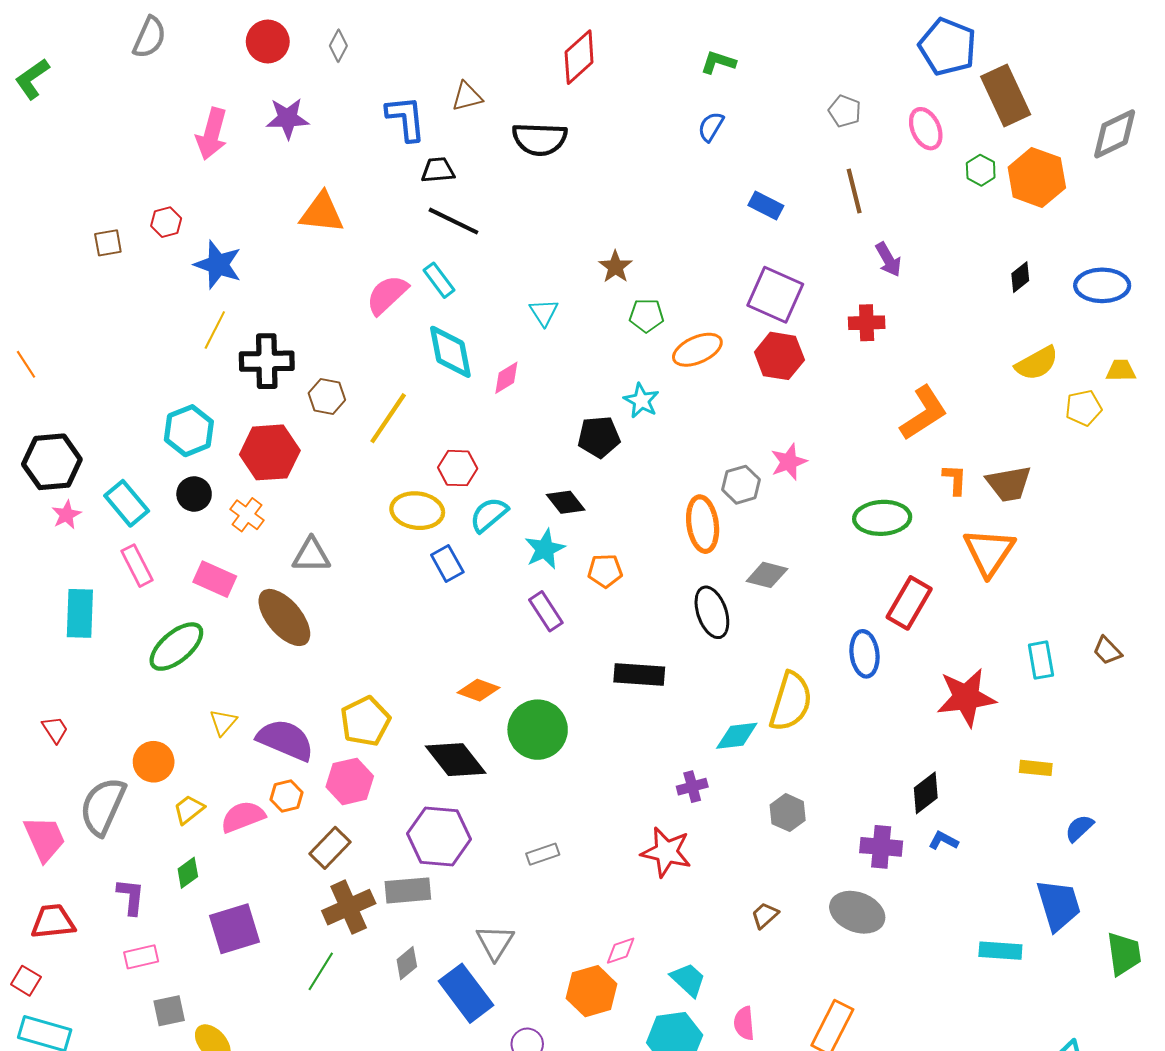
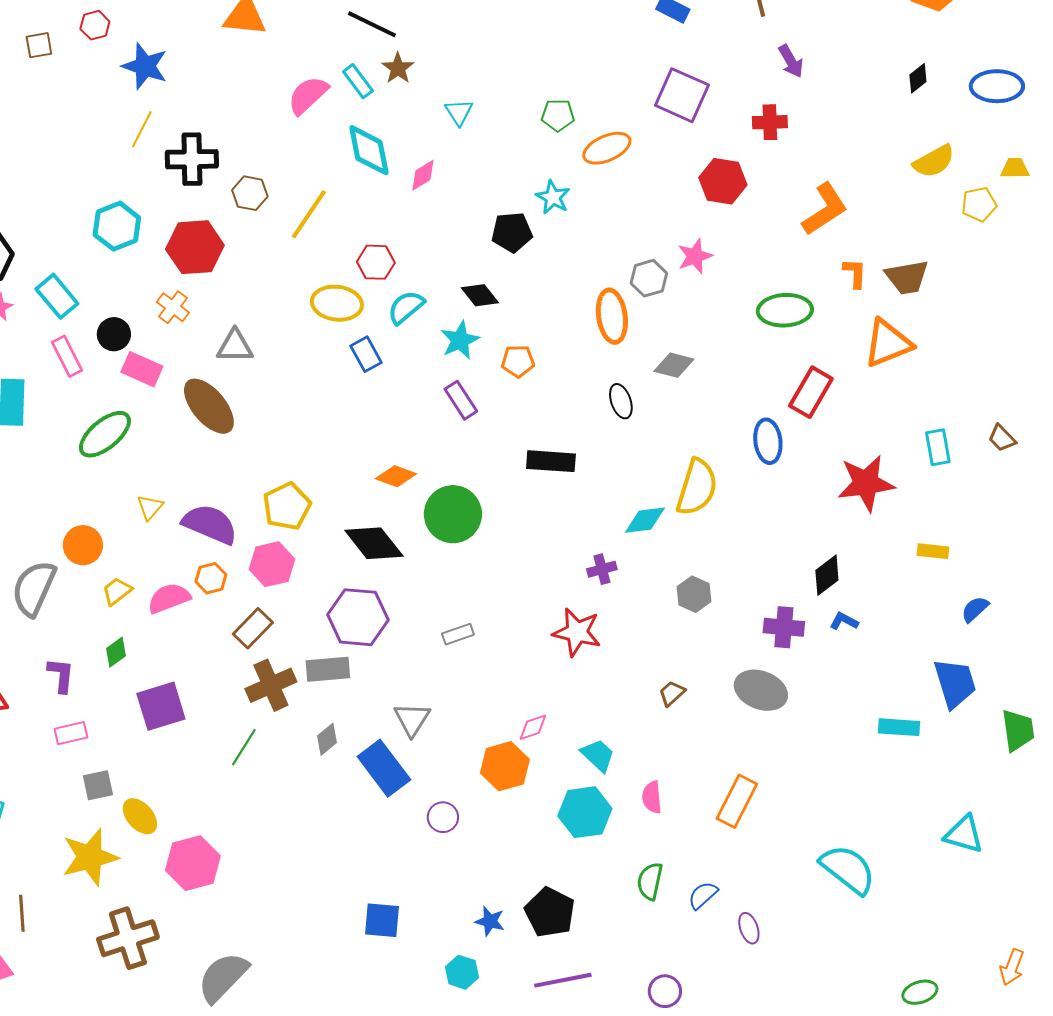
brown star: (615, 267) -> (398, 68), moved
red hexagon: (779, 356) -> (723, 181), moved
black circle: (194, 494) -> (114, 334), moved
orange triangle: (989, 552) -> (888, 343), turned 34
black ellipse: (712, 612) -> (621, 401), size x0.7

